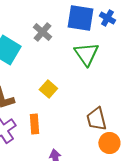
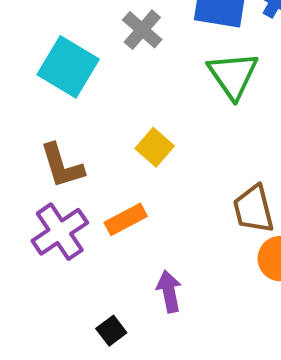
orange rectangle: (34, 124) -> (126, 219), turned 66

